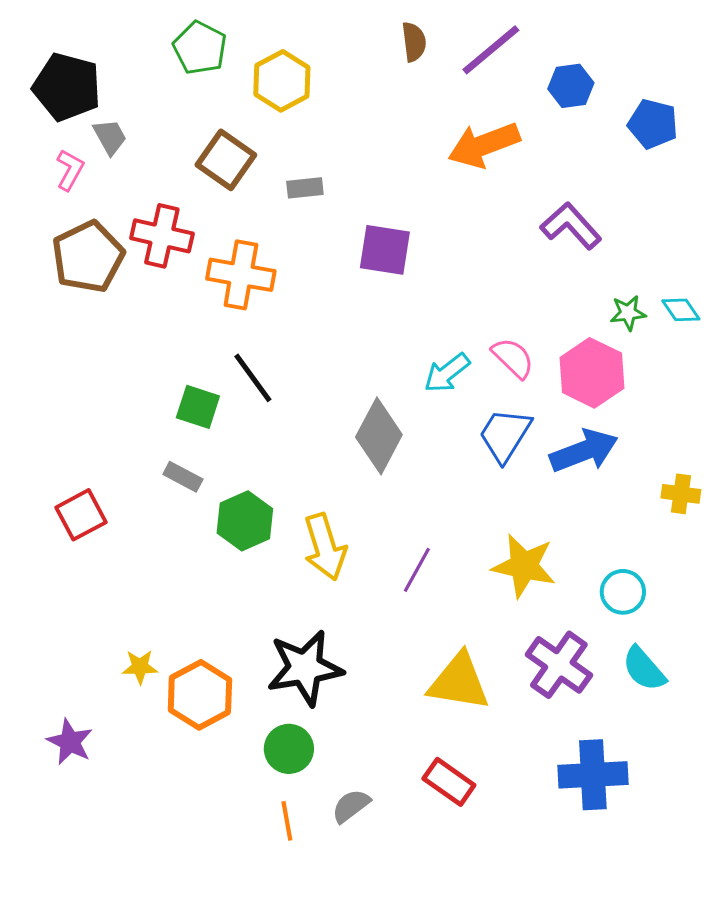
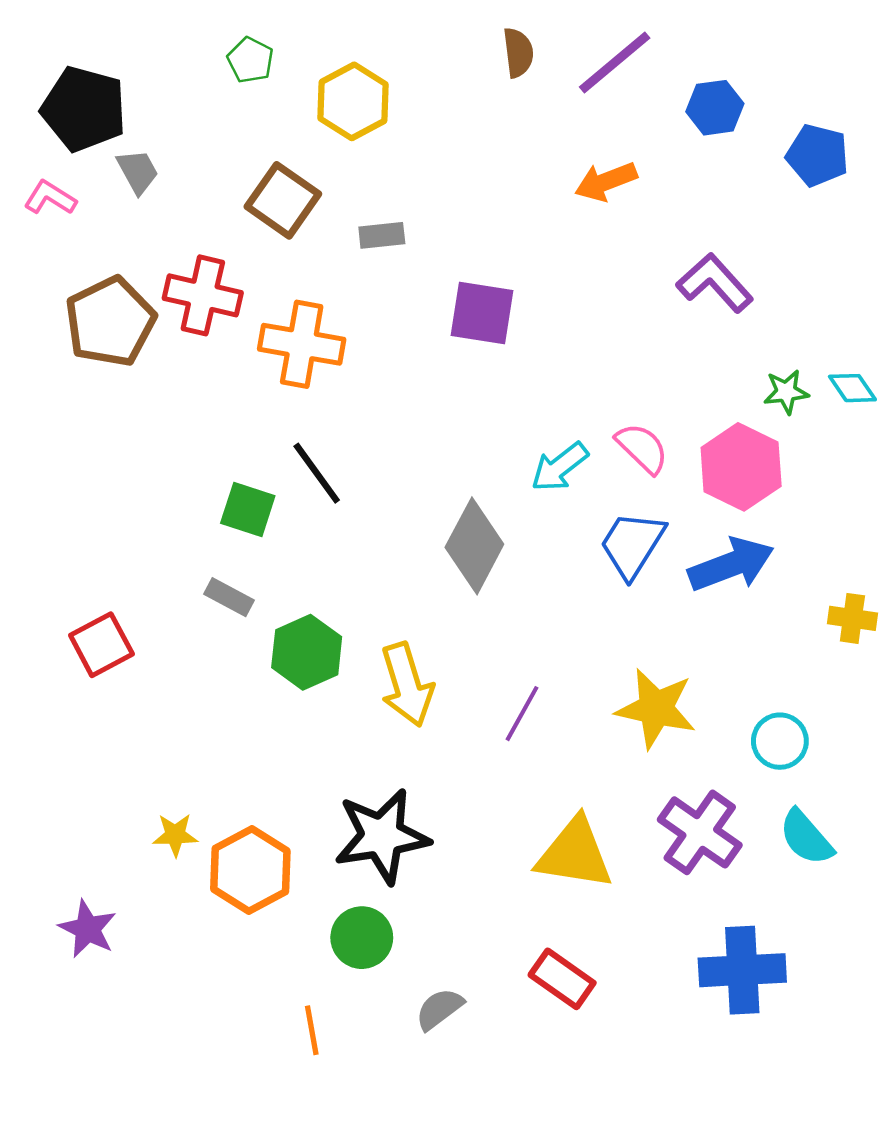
green pentagon: (200, 48) -> (250, 60), size x0.7
orange arrow: (484, 145) -> (606, 182), size x0.7
pink L-shape: (70, 170) -> (50, 198), moved, turned -87
orange line: (287, 821) -> (312, 1030), moved

